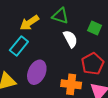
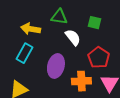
yellow arrow: (29, 23) -> (31, 29), turned 54
purple ellipse: (37, 72) -> (56, 66), moved

